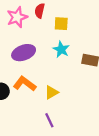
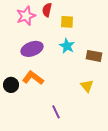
yellow triangle: (52, 92) -> (87, 86), moved, turned -40

